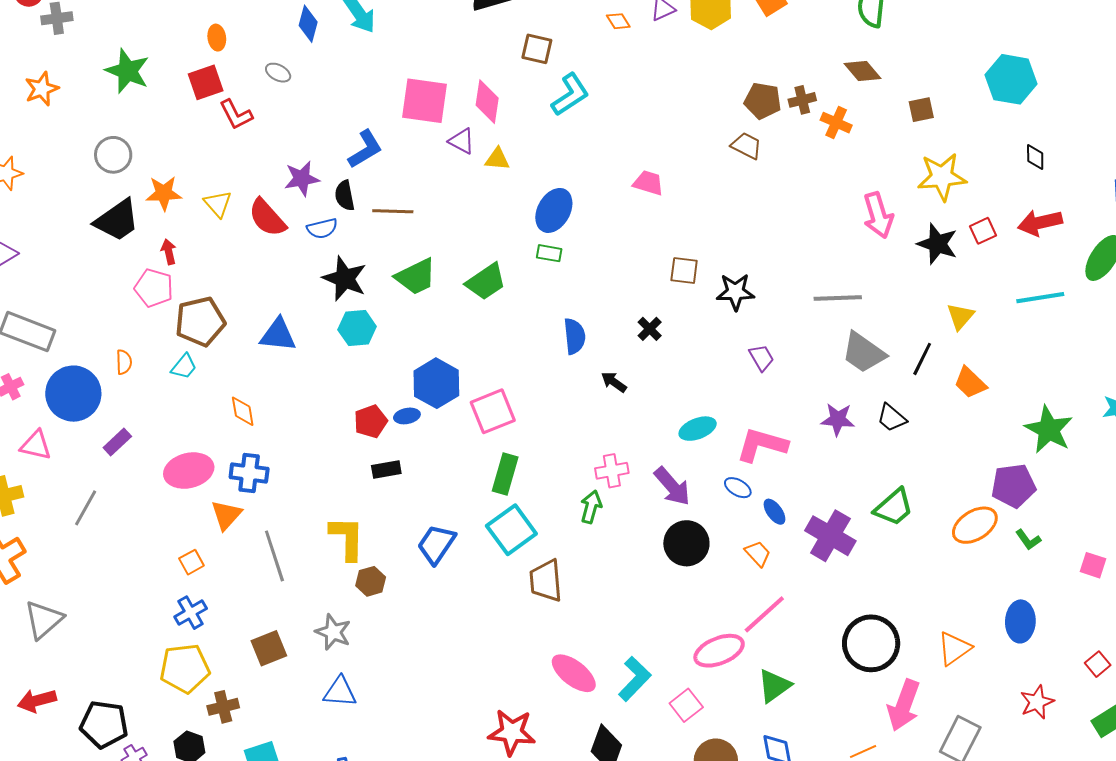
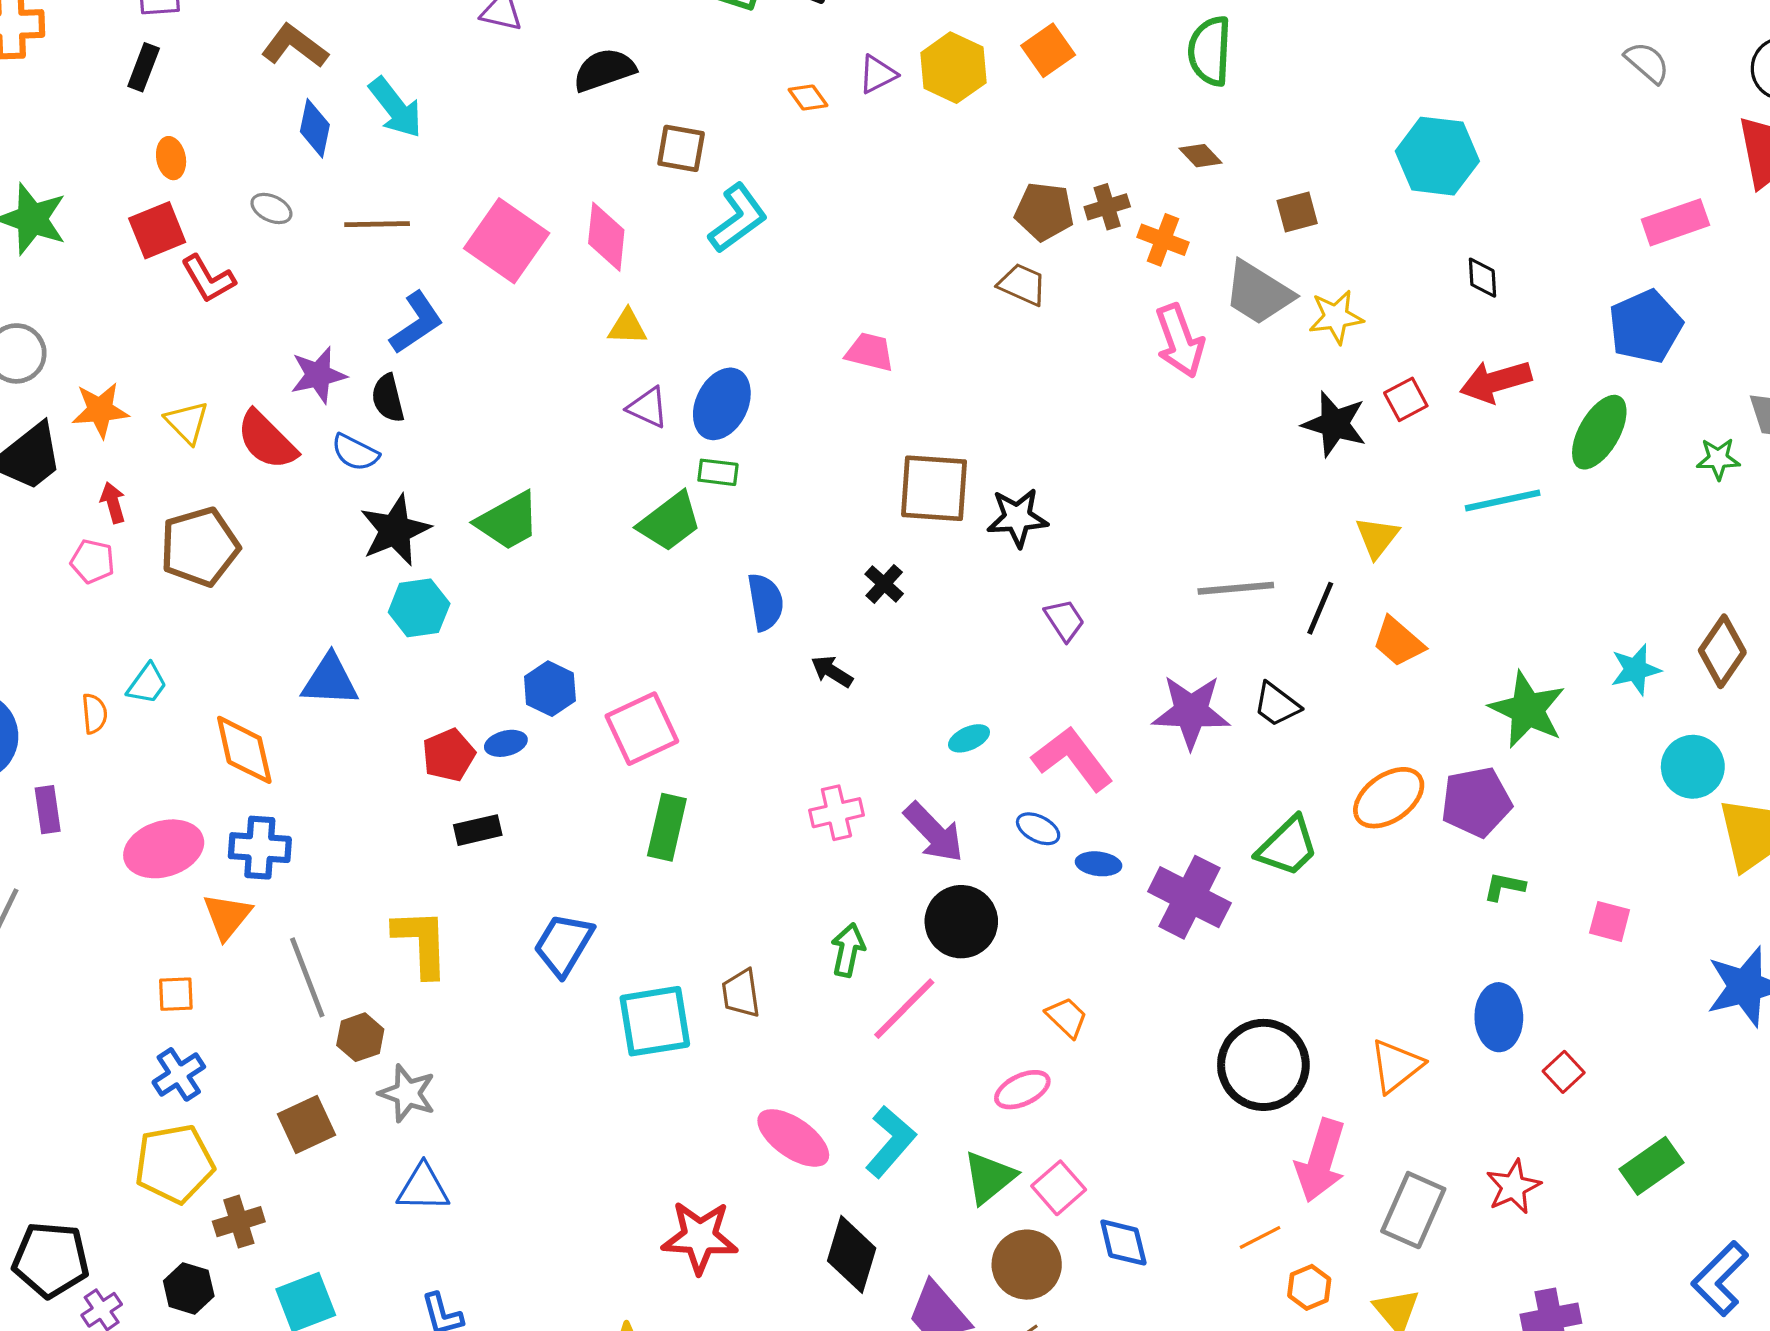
brown diamond: (863, 71) -> (1201, 156), size x0.7
pink square: (424, 101) -> (507, 241), turned 30
purple triangle: (462, 141) -> (648, 407), moved
yellow star: (942, 177) -> (1336, 317), size x0.7
brown line: (393, 211) -> (377, 224), moved
pink arrow: (878, 215) -> (1180, 341), moved
blue semicircle: (322, 228) -> (355, 452), turned 44
brown square: (684, 271) -> (934, 488), size x1.6
black star: (345, 279) -> (395, 530), turned 30
green trapezoid: (486, 282) -> (670, 522), moved
pink pentagon: (154, 288) -> (93, 561), size x0.7
gray line: (838, 298) -> (1236, 588), moved
brown pentagon: (200, 321) -> (200, 547), moved
blue triangle: (278, 335) -> (330, 680), moved
gray trapezoid: (863, 353) -> (1258, 293), moved
orange semicircle: (124, 362) -> (94, 714), moved
blue hexagon: (436, 383) -> (550, 689), size x0.7
orange diamond: (243, 411) -> (244, 750), size x1.5
purple star: (838, 419) -> (1191, 712), size x1.4
cyan ellipse: (698, 429) -> (969, 738), size x0.7
purple rectangle: (117, 442) -> (48, 810), turned -52
pink L-shape: (762, 445) -> (1073, 759), turned 40
green arrow: (591, 507) -> (848, 950), moved
blue ellipse: (774, 512) -> (1099, 864), turned -44
orange ellipse: (975, 525) -> (1389, 798), moved
cyan square: (511, 530) -> (655, 1021), moved, turned 30
green L-shape: (1028, 540) -> (1504, 887), turned 140
orange trapezoid: (758, 554) -> (1067, 1017), moved
orange square: (191, 562) -> (176, 994), turned 30
brown hexagon: (371, 581) -> (360, 1037), moved
brown trapezoid: (546, 581) -> (741, 993), size x0.7
pink line: (764, 614) -> (904, 1009), moved
pink ellipse: (719, 651) -> (1022, 1090), size x0.7
red square: (1098, 664) -> (1564, 1072), moved
green triangle: (774, 686) -> (989, 1177), moved
red star: (1037, 702) -> (1513, 1187), moved
pink square: (686, 705) -> (1059, 1188), moved

